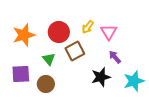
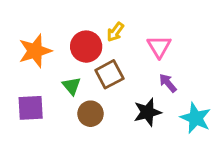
yellow arrow: (88, 27) -> (115, 32), moved
cyan star: (134, 81) -> (196, 118), turned -30
brown circle: (46, 84) -> (91, 114), moved

